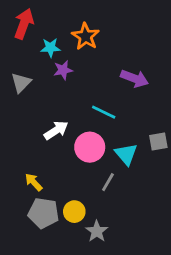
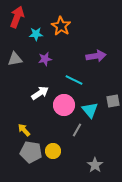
purple star: (63, 70) -> (45, 59), moved
purple arrow: (135, 78) -> (96, 56), turned -30
gray triangle: (21, 83) -> (15, 59), turned 35
gray star: (97, 231) -> (95, 165), moved

